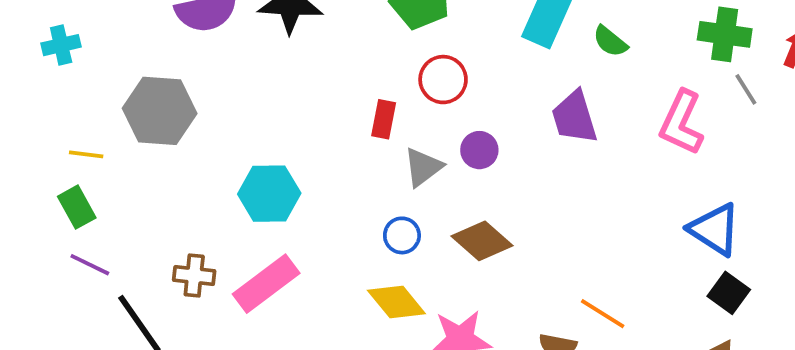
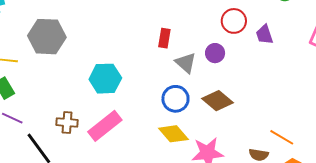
red circle: (443, 80) -> (234, 21), moved
purple trapezoid: (574, 117) -> (264, 35), size x0.7
gray triangle: (423, 167) -> (186, 63), turned -40
blue circle: (402, 235) -> (175, 99), size x1.4

